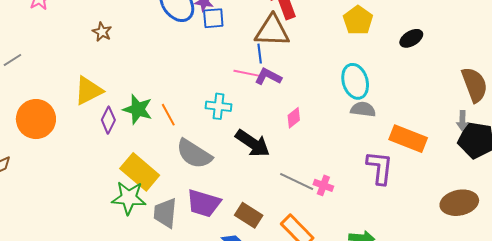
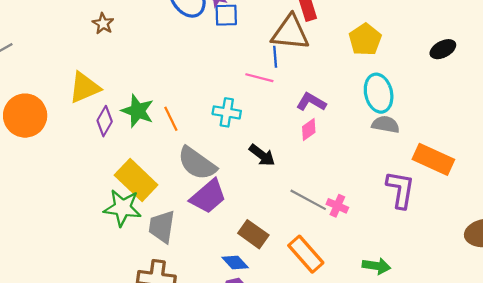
yellow pentagon: (358, 20) -> (365, 40), moved
purple L-shape: (268, 77) -> (311, 102), moved
black arrow: (253, 143) -> (262, 155), size x0.7
purple trapezoid: (204, 203) -> (208, 196), moved, turned -60

